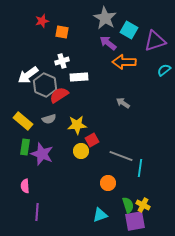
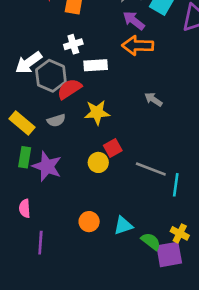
orange arrow: (124, 62) -> (138, 46), moved
yellow star: (77, 125) -> (97, 113), moved
orange circle: (108, 183) -> (89, 222), moved
green semicircle: (128, 205) -> (151, 241), moved, turned -35
cyan triangle: (100, 215) -> (123, 226), moved

